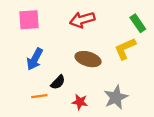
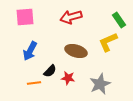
red star: (80, 102) -> (68, 78), moved

